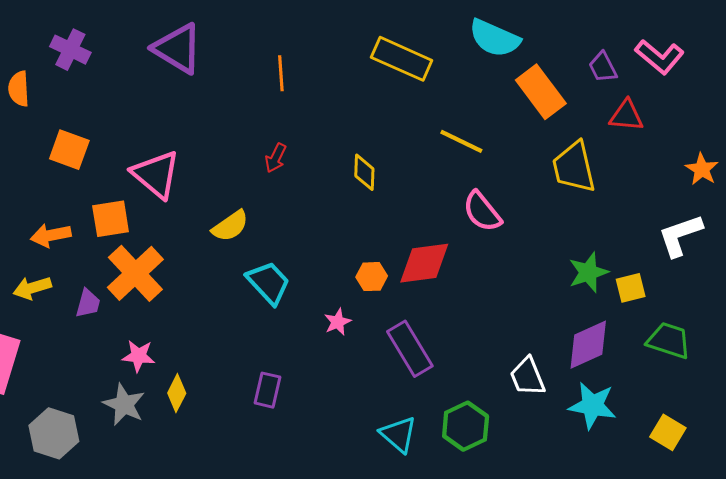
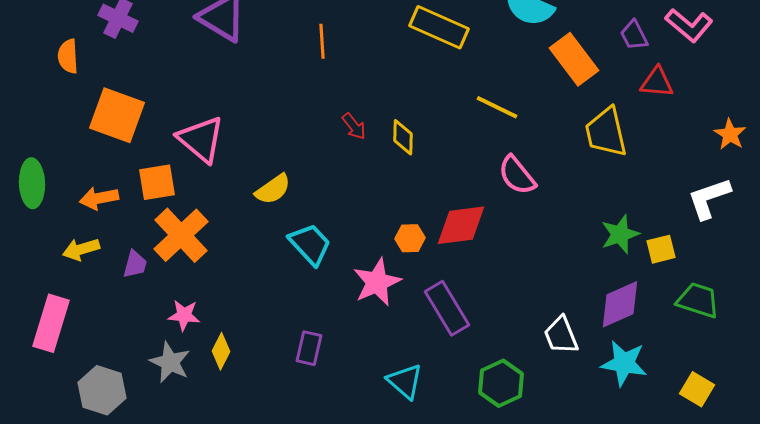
orange square: (69, 150) -> (117, 115), size x1.4
red arrow: (276, 158) -> (354, 126), moved, turned -64
pink star: (338, 322) -> (377, 282), size x1.8
cyan triangle: (398, 434) -> (405, 381), moved

